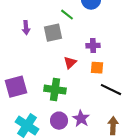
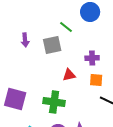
red triangle: (70, 63) -> (69, 75), turned 32
purple square: (16, 87) -> (15, 99), turned 30

